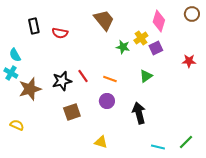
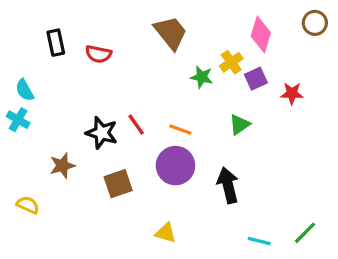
red star: (189, 61) -> (292, 93), moved
black star: (62, 81) -> (102, 133), turned 30
brown star: (30, 89) -> (62, 166), moved, size x0.7
purple circle: (107, 101) -> (175, 166), size x1.5

